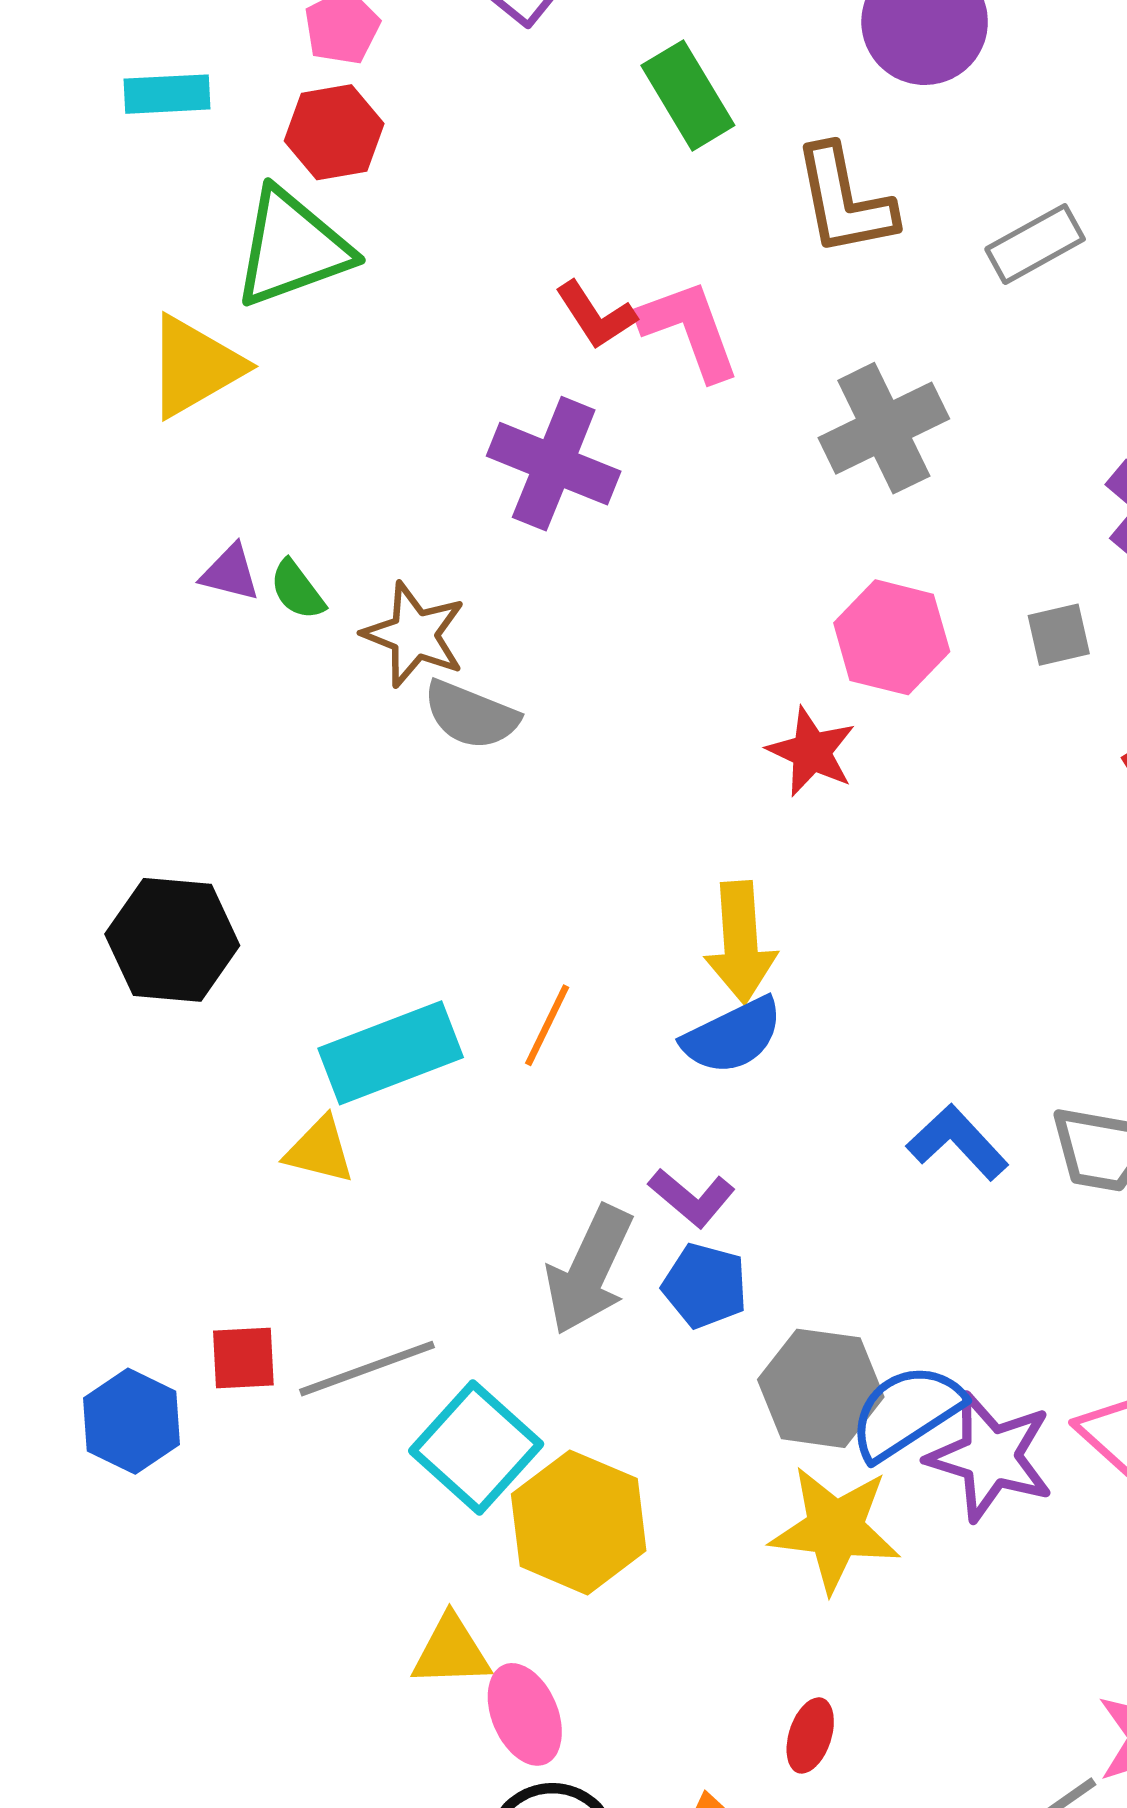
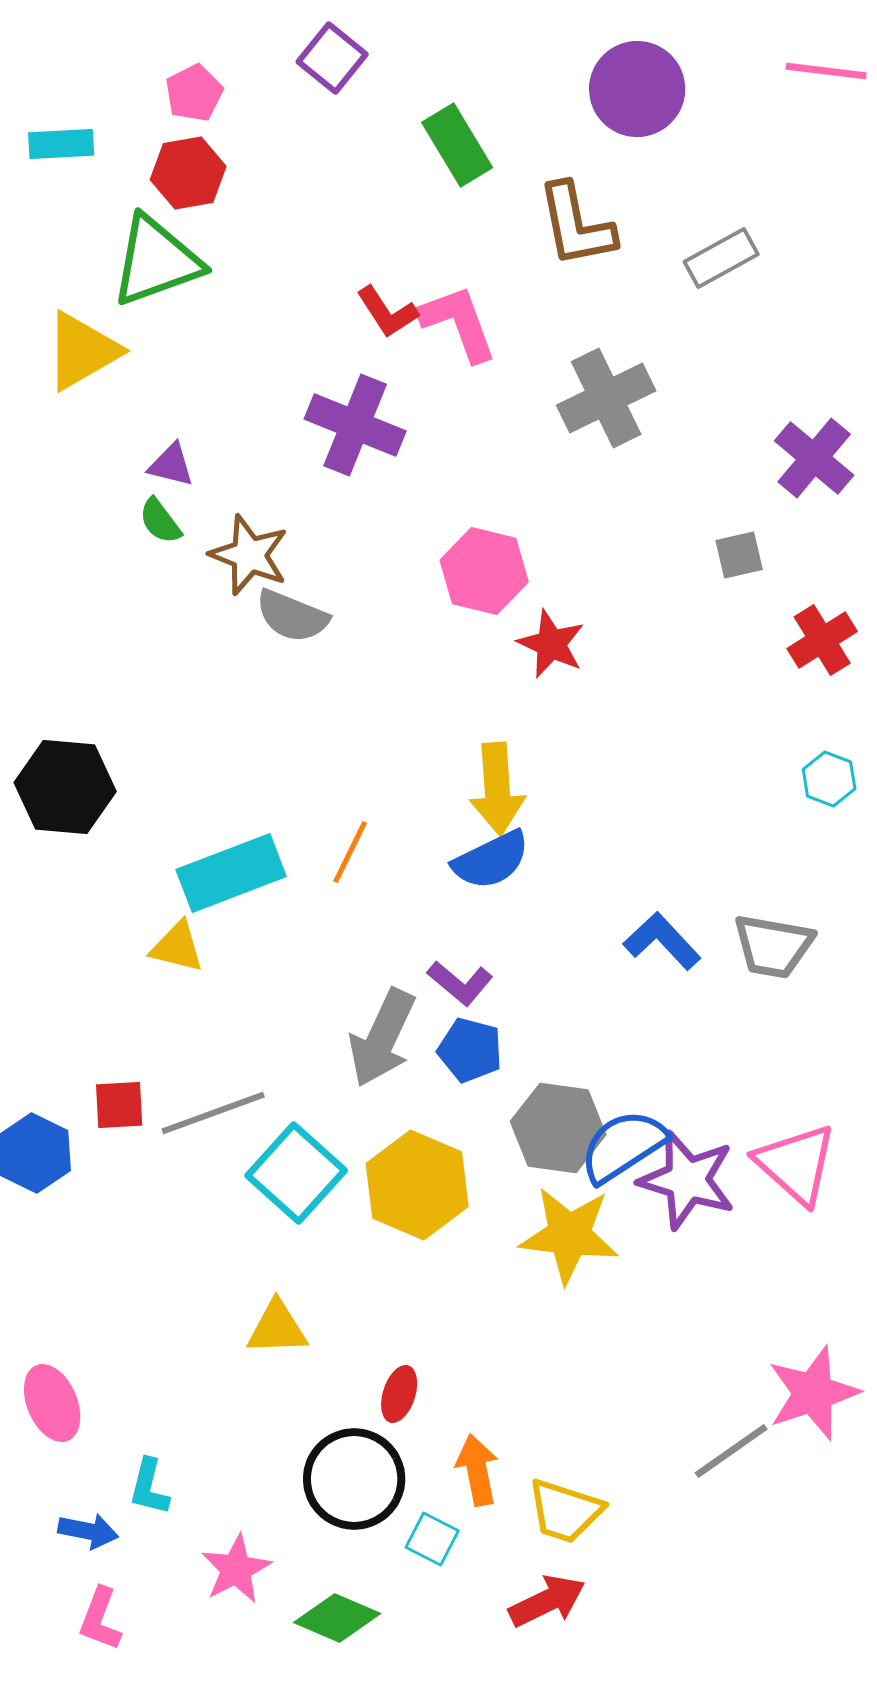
purple triangle: (230, 573) -> (171, 465), moved
pink hexagon: (892, 637) -> (484, 571), moved
yellow hexagon: (579, 1522) -> (417, 1185), moved
pink ellipse: (525, 1714) -> (52, 1403), moved
red ellipse: (810, 1735) -> (399, 1394), moved

